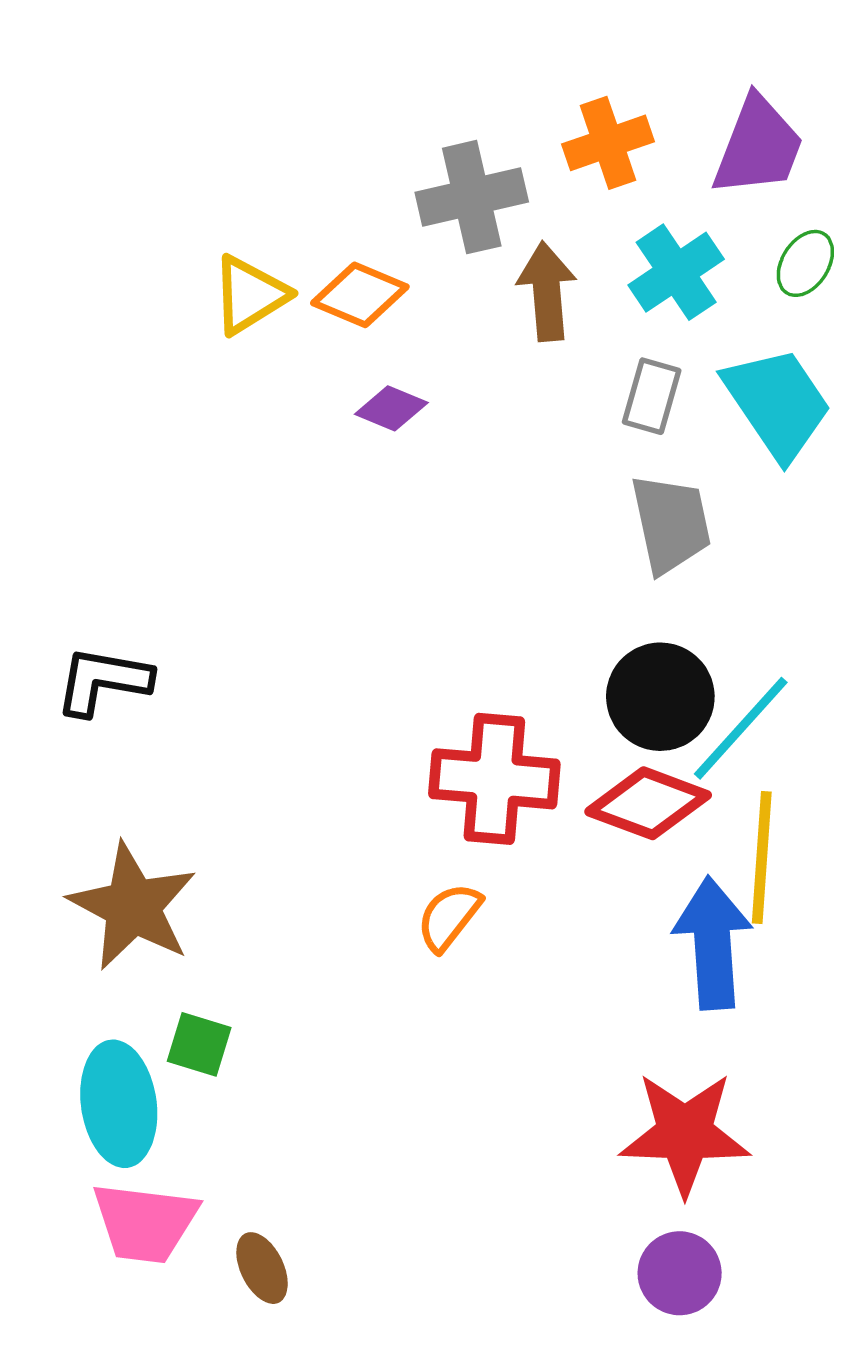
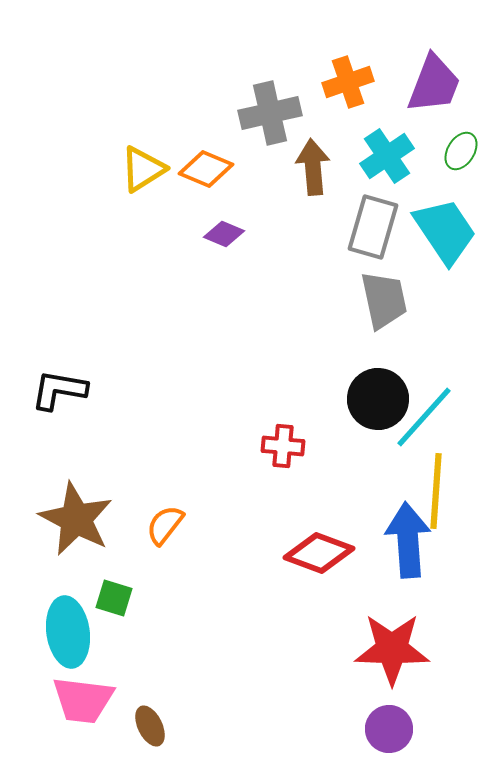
gray rectangle: (652, 396) -> (373, 227), size x1.5
red cross: (494, 779) -> (283, 446), size x0.6
red diamond: (648, 803) -> (319, 553), moved
orange semicircle: (449, 917) -> (165, 525), moved

